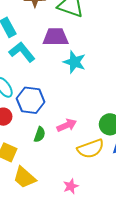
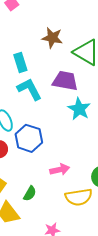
green semicircle: (40, 134) -> (30, 194), moved

